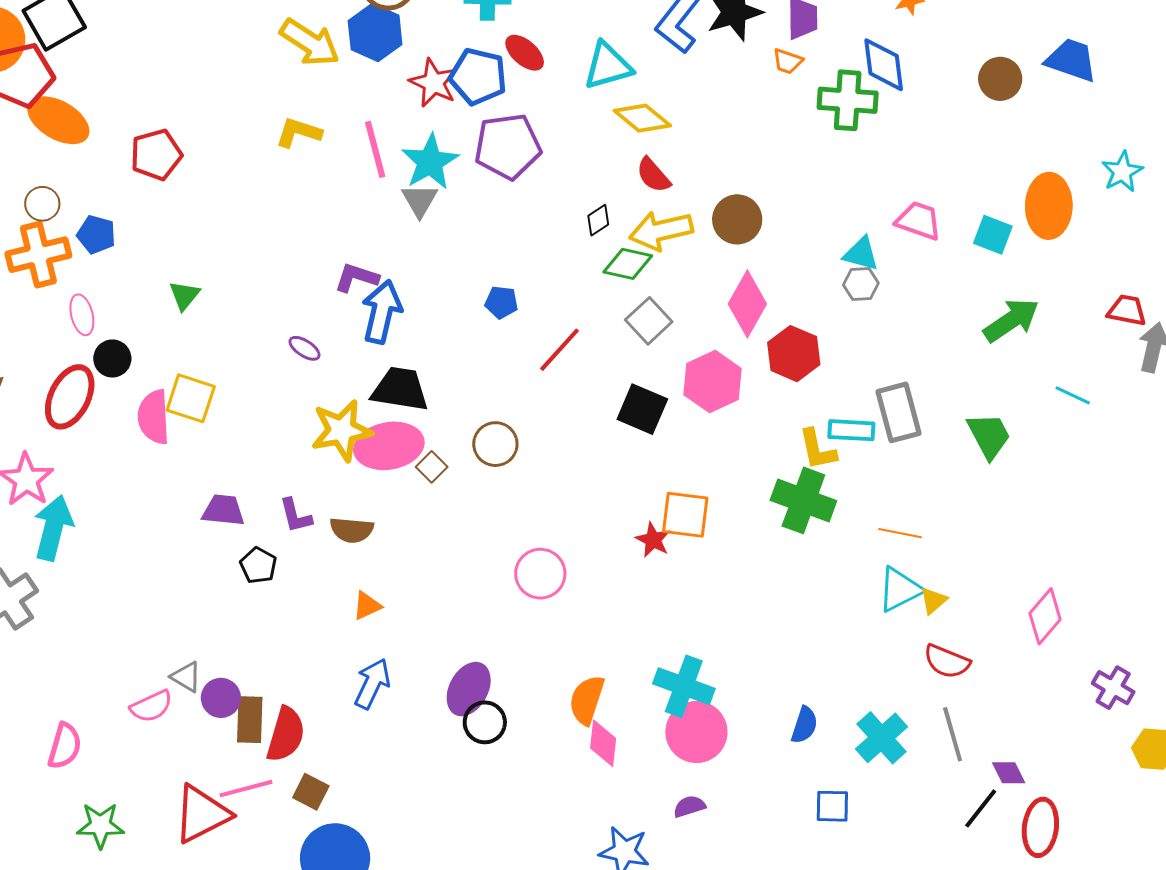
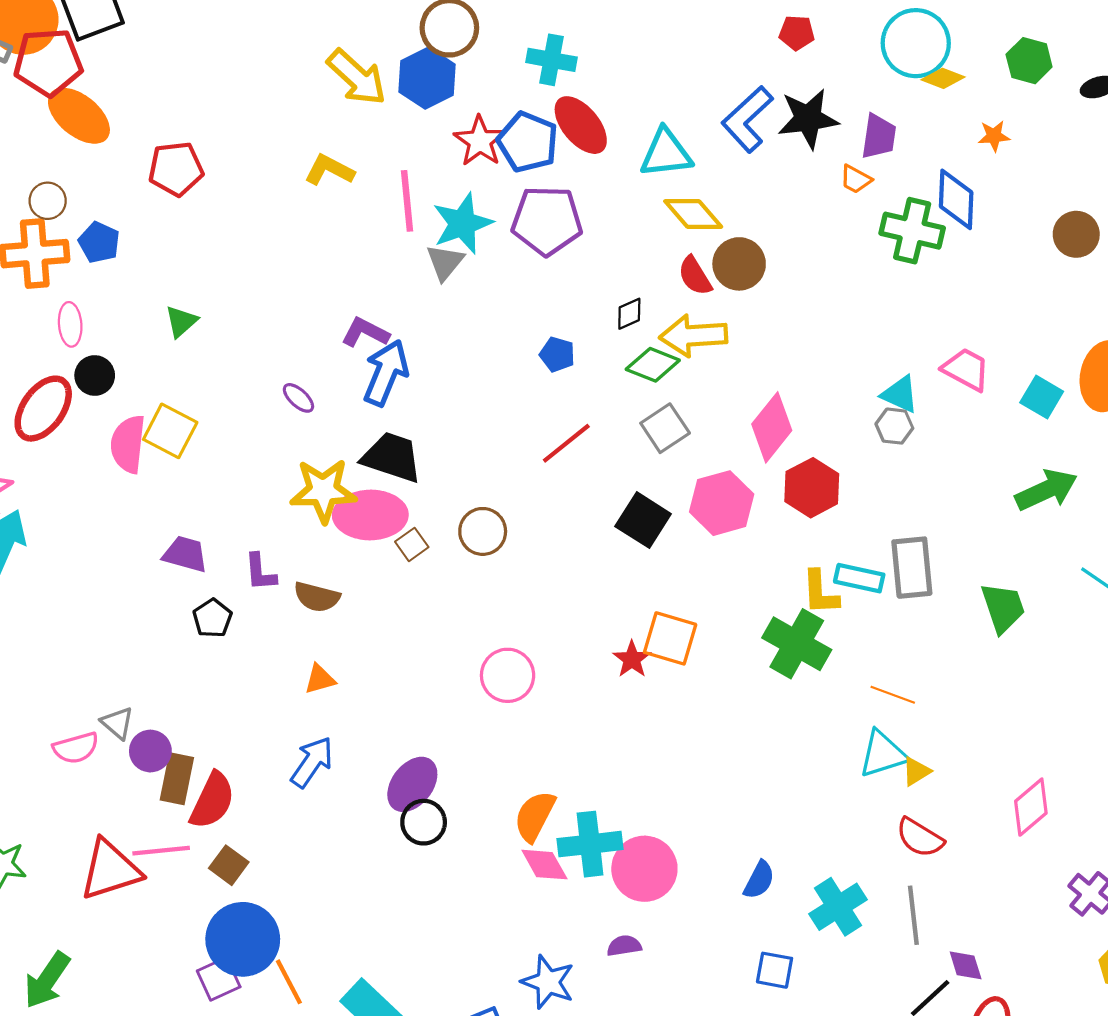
red ellipse: (525, 53) -> (581, 125), size x1.4
brown circle: (737, 219) -> (739, 264), moved
blue pentagon: (501, 302) -> (557, 354), moved
cyan cross: (684, 686) -> (590, 844), moved, turned -36
pink diamond: (603, 743) -> (544, 865), turned -45

